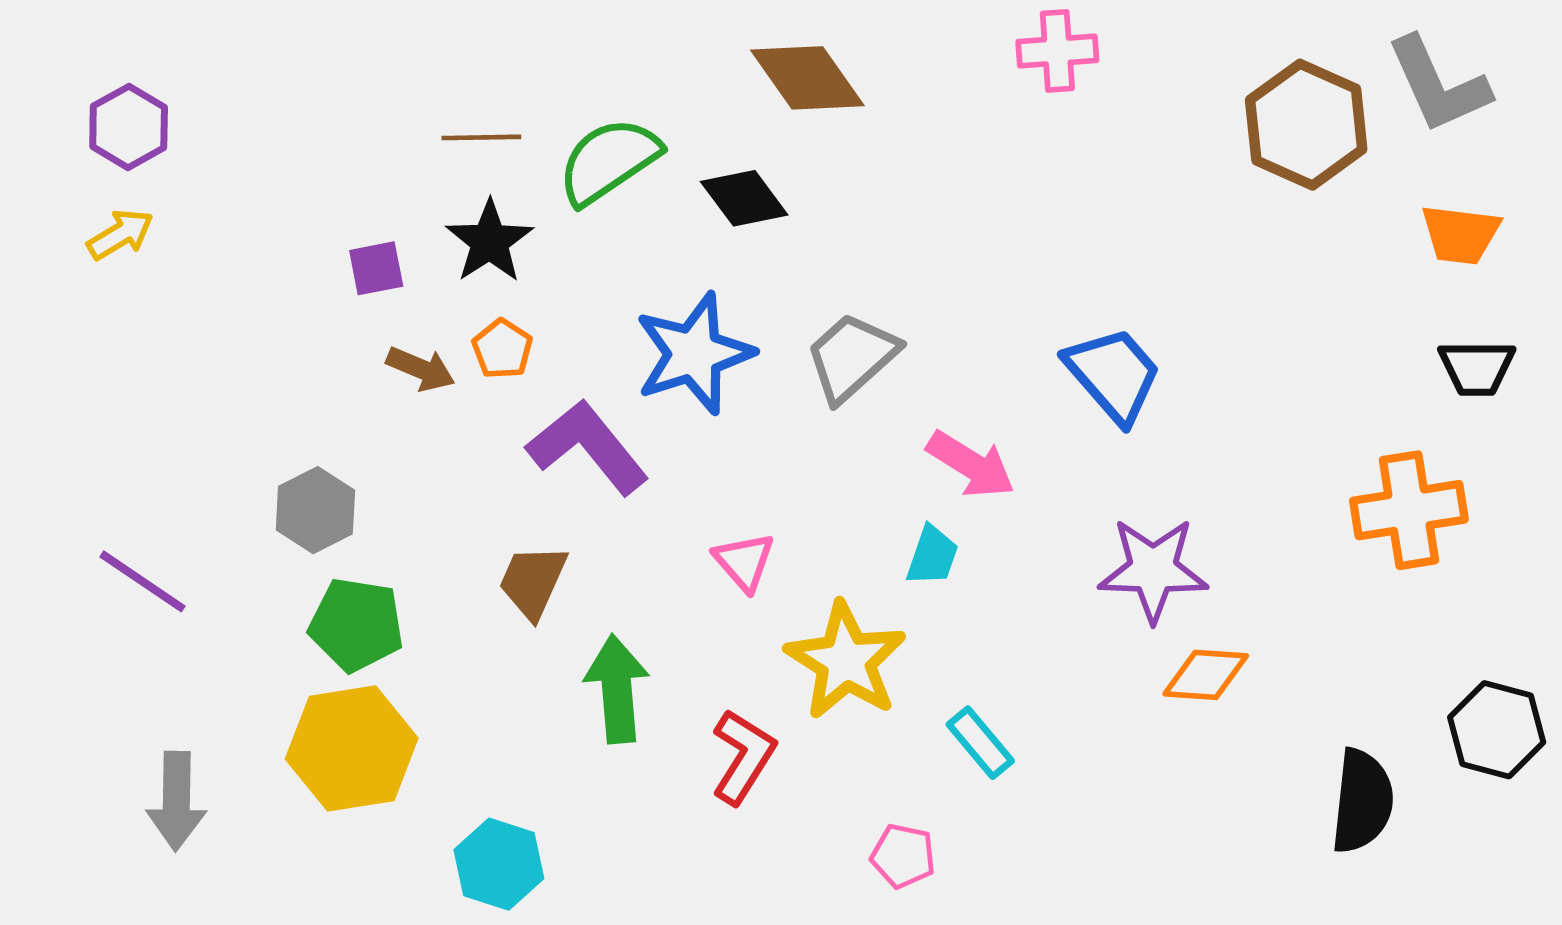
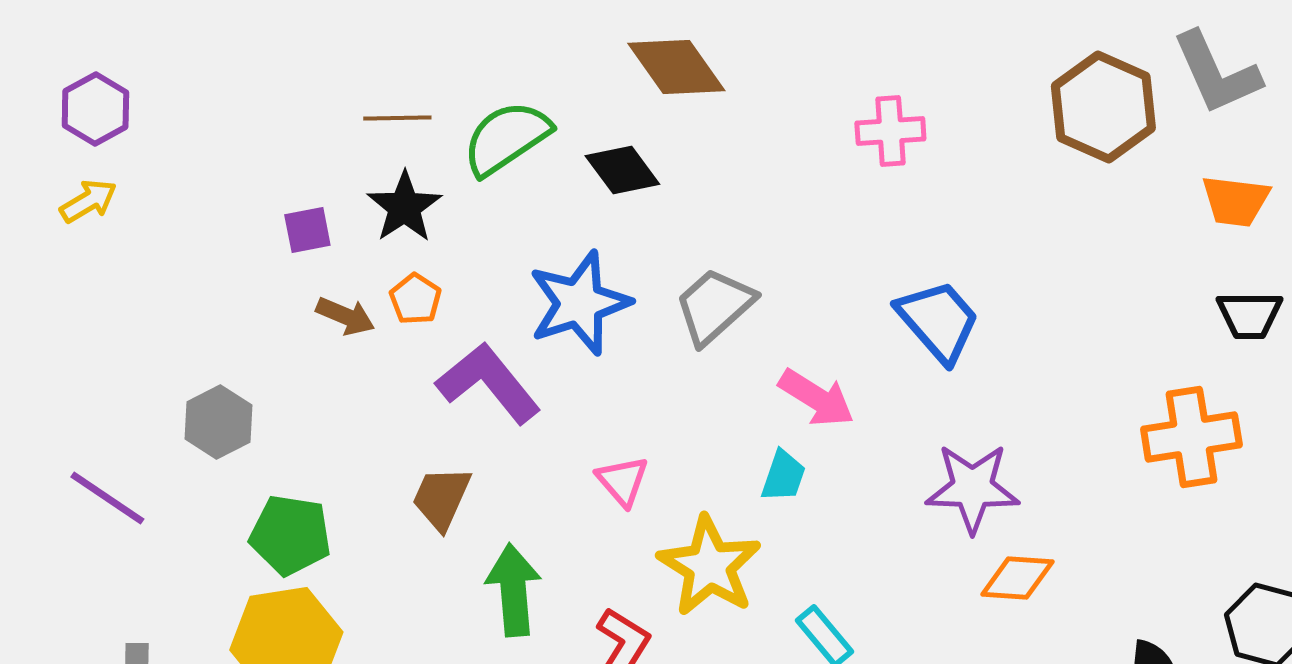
pink cross: (1057, 51) -> (890, 131), moved
gray hexagon: (315, 510) -> (218, 422), moved

